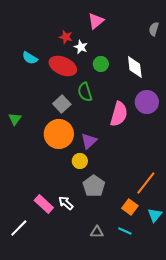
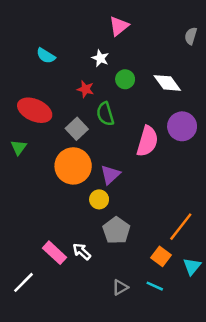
red star: (66, 37) -> (85, 89), moved
cyan semicircle: (30, 58) -> (46, 56), moved
red ellipse: (63, 66) -> (35, 110), moved
white diamond: (135, 67) -> (167, 83), turned -30
gray triangle: (97, 232) -> (120, 287), turned -32

